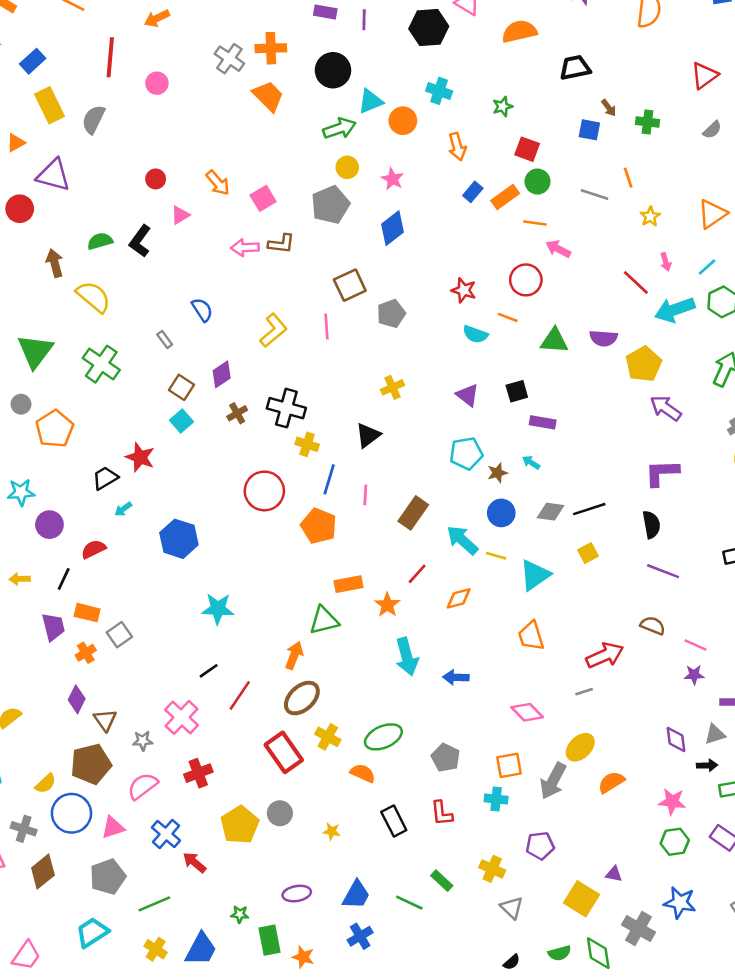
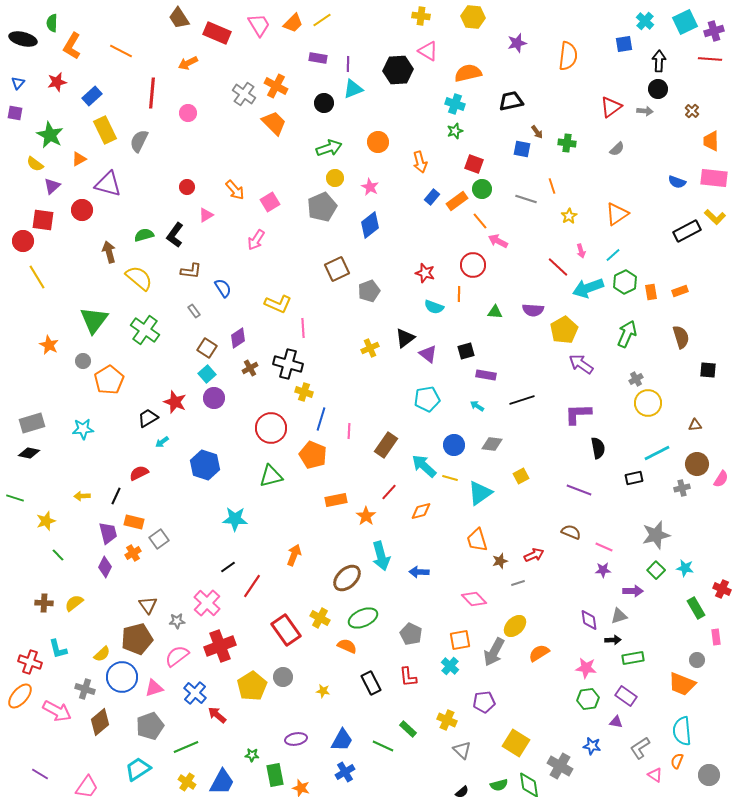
orange cross: (271, 48) -> (276, 86), turned 30
black circle: (333, 70) -> (324, 103), size x0.7
cyan cross: (439, 91) -> (455, 104), moved
cyan triangle: (371, 101) -> (353, 89), moved
orange line: (535, 223) -> (480, 221), turned 42
brown L-shape: (281, 244) -> (191, 271), moved
pink arrow: (245, 248) -> (256, 240), turned -55
orange line: (508, 317) -> (459, 294), turned 70
pink line: (326, 327) -> (303, 328), moved
yellow L-shape: (273, 330) -> (278, 304), turned 64
green triangle: (554, 341) -> (495, 312), size x0.7
black triangle: (368, 435) -> (405, 338), moved
brown star: (497, 473) -> (500, 561), moved
black line: (589, 509) -> (522, 400), moved
purple circle: (49, 525) -> (214, 398), moved
black semicircle: (651, 525) -> (598, 448), moved
green triangle: (324, 620) -> (271, 476), moved
red arrow: (605, 655) -> (534, 555), size x0.7
brown ellipse: (302, 698) -> (347, 578), moved
purple diamond: (77, 699) -> (105, 567), moved
red cross: (198, 773) -> (220, 646), size x1.4
cyan cross: (496, 799) -> (450, 666), turned 36
purple triangle: (614, 874) -> (616, 722), moved
blue star: (680, 903) -> (592, 746), size x0.7

